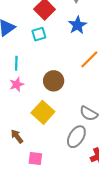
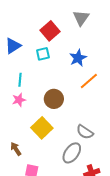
blue star: (77, 25) -> (78, 58), moved

